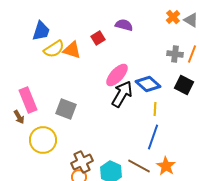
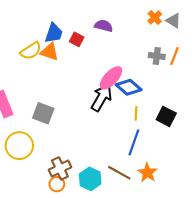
blue trapezoid: (41, 31) -> (54, 33), moved
red square: (98, 38) -> (77, 39), turned -32
pink ellipse: (117, 75) -> (111, 78), moved
black square: (184, 85) -> (166, 116), moved

